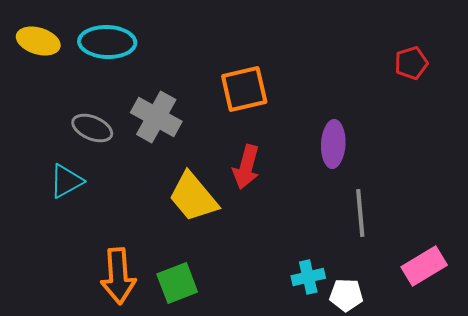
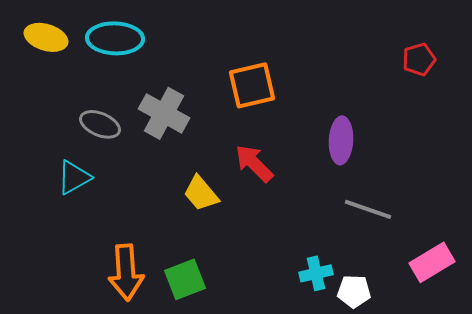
red arrow: (246, 167) -> (254, 163), turned 120
yellow trapezoid: (193, 197) -> (201, 193), size x0.7
gray line: (360, 213) -> (368, 209), turned -66

